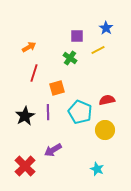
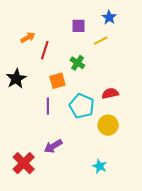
green cross: (70, 58) -> (77, 63), moved
red line: (34, 73) -> (45, 50), moved
black star: (25, 116) -> (16, 79), moved

